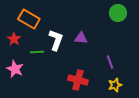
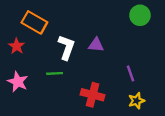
green line: (37, 52) -> (55, 73), moved

